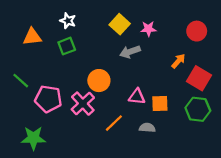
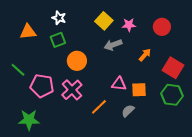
red circle: (197, 31) -> (162, 27), moved
orange arrow: (178, 61) -> (145, 55), moved
orange circle: (99, 81) -> (77, 61), moved
gray semicircle: (147, 128) -> (128, 111), turned -48

